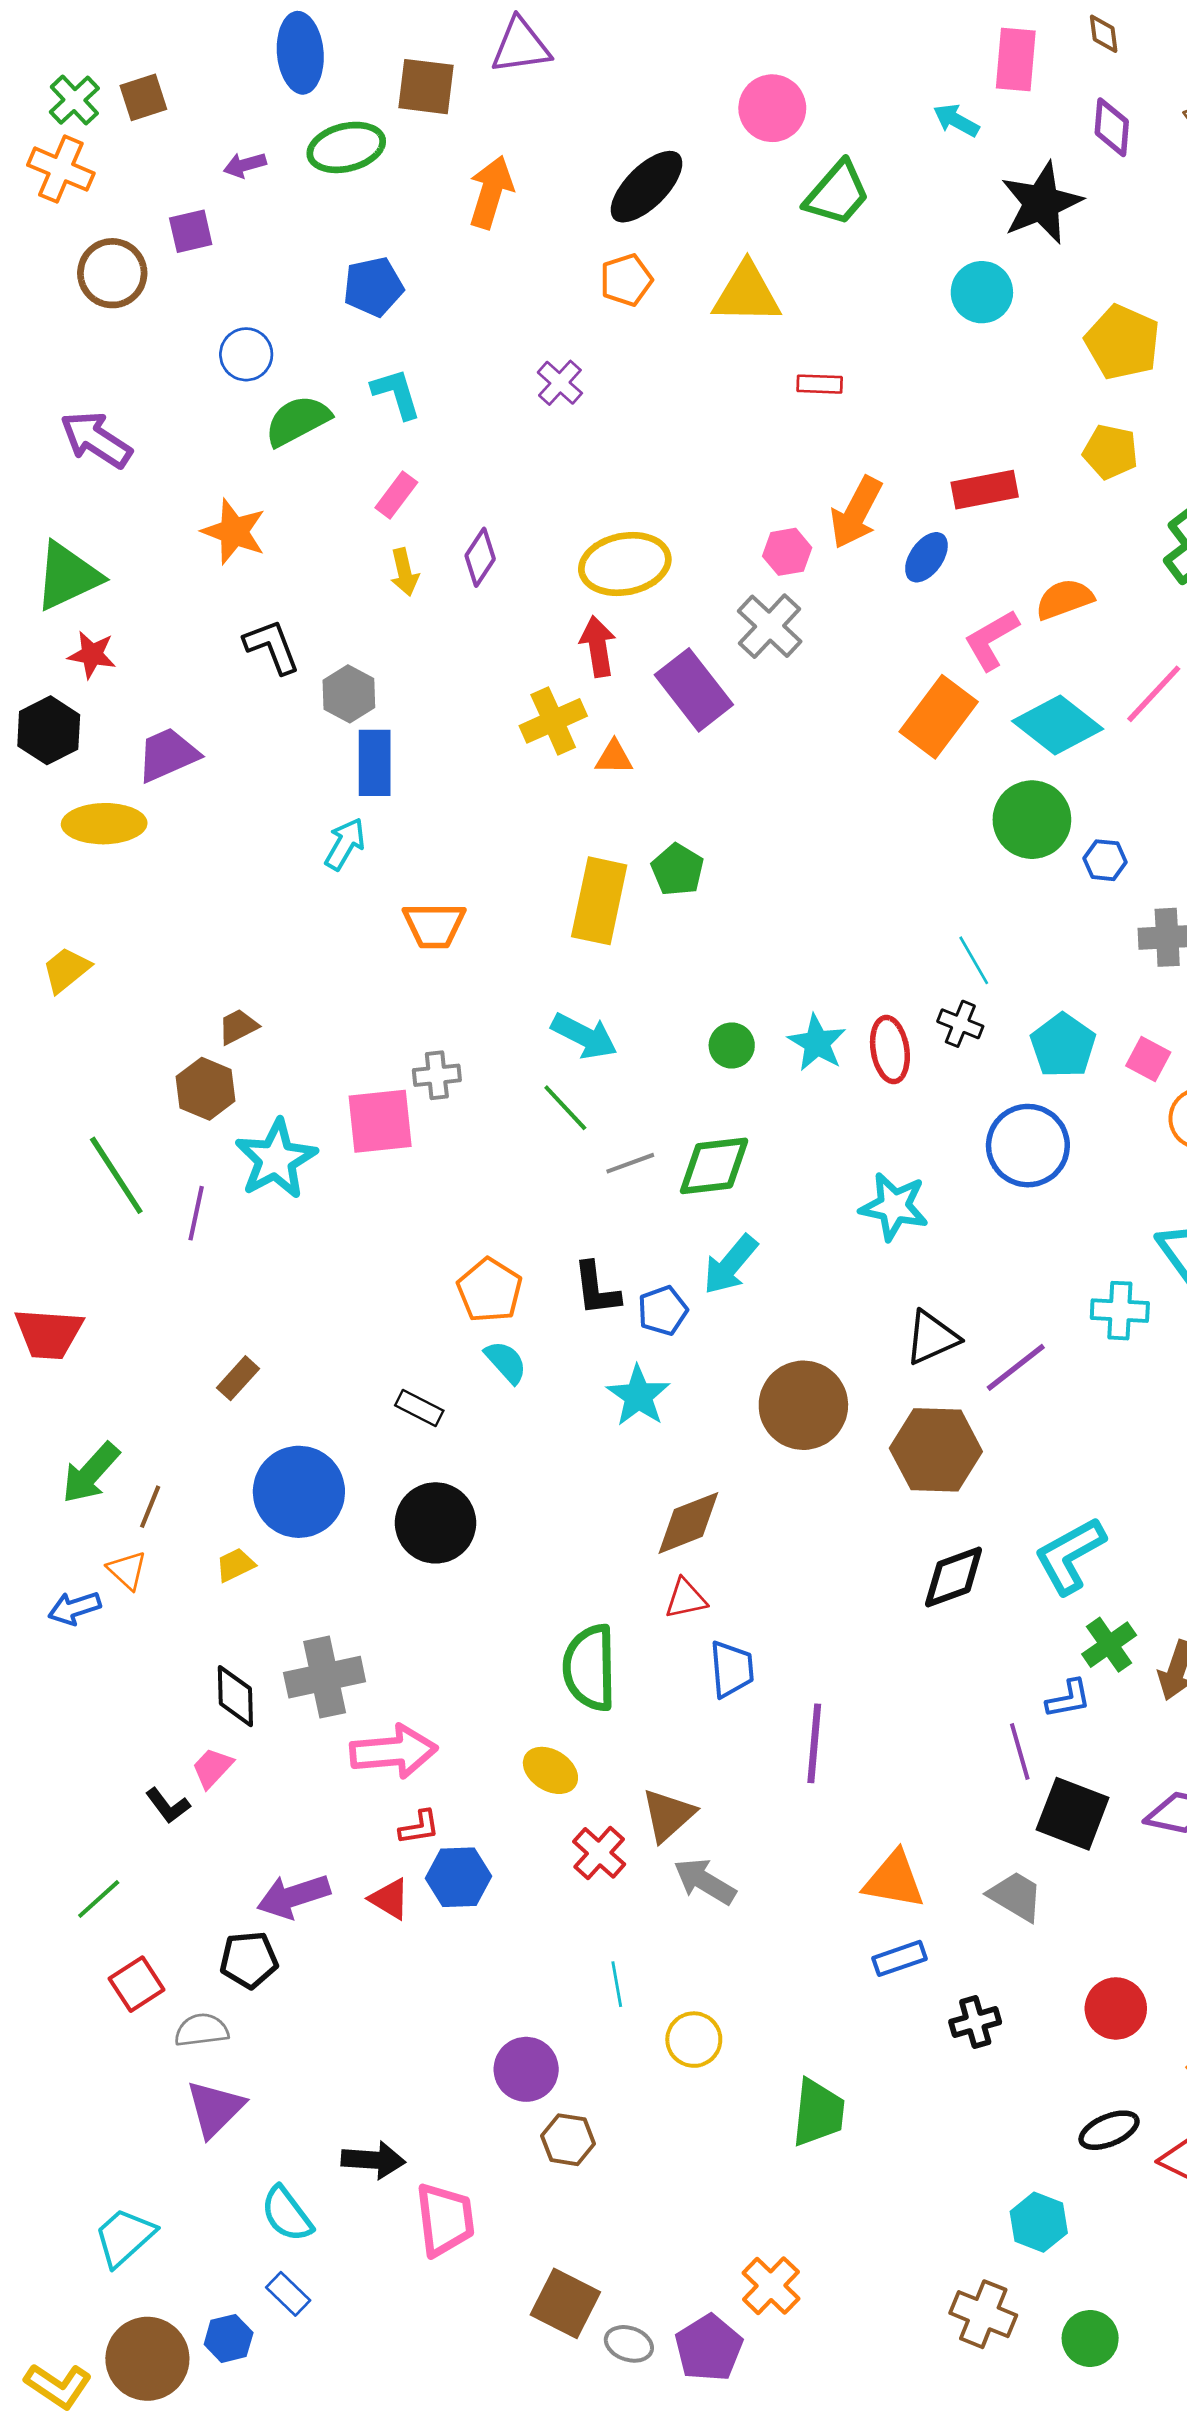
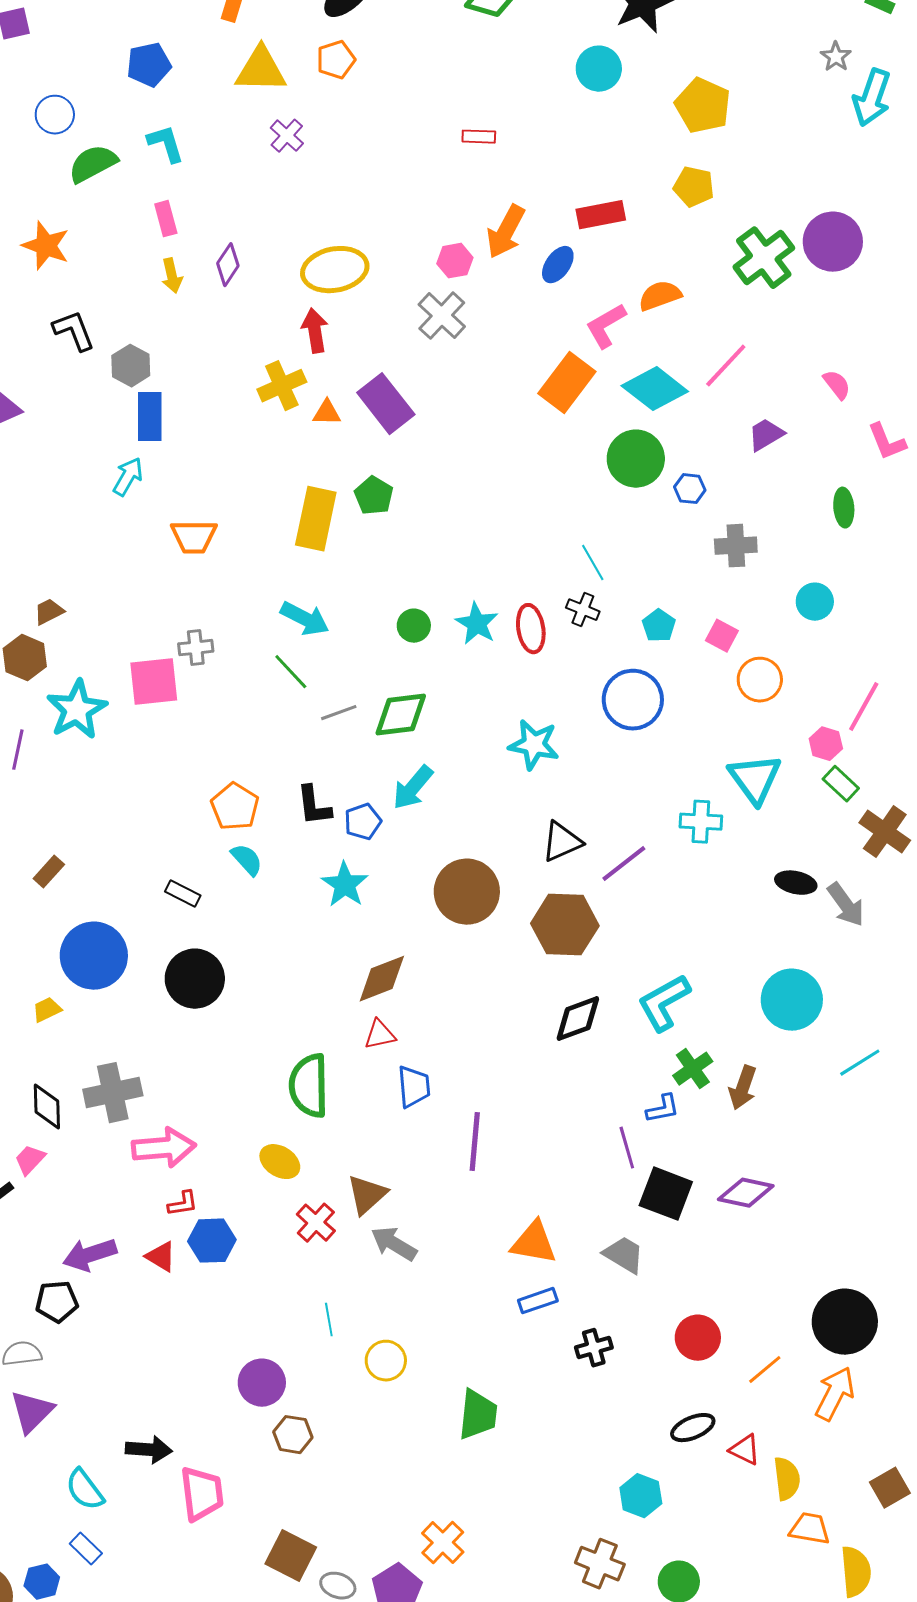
yellow triangle: (747, 293) -> (261, 70), moved
pink rectangle: (396, 495) -> (166, 219), turned -52
purple rectangle: (694, 690) -> (386, 404), moved
cyan pentagon: (1063, 1045) -> (659, 626), size x0.7

